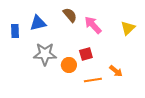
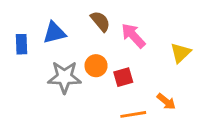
yellow triangle: (128, 28) -> (181, 53), moved
orange circle: (69, 65) -> (96, 66), moved

